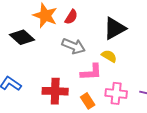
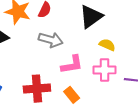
yellow semicircle: (109, 56) -> (107, 45), moved
pink cross: (116, 93) -> (105, 70), moved

